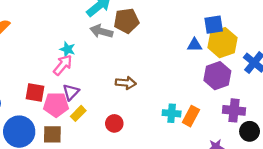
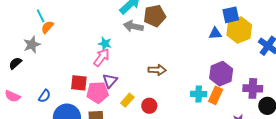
purple hexagon: (217, 76) -> (221, 74), moved
yellow rectangle: (78, 113) -> (127, 100), moved

